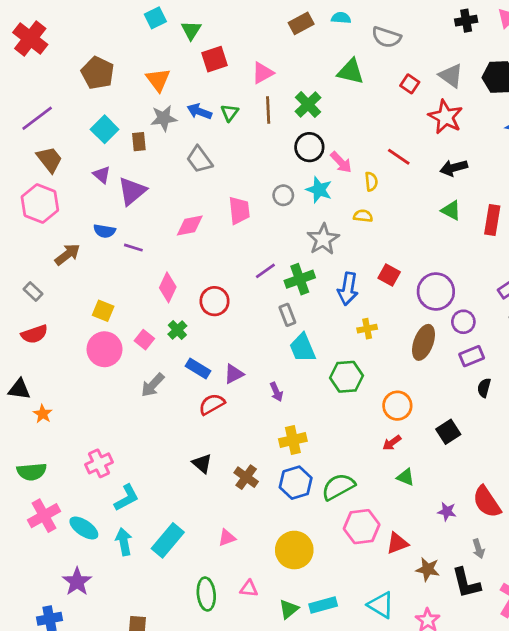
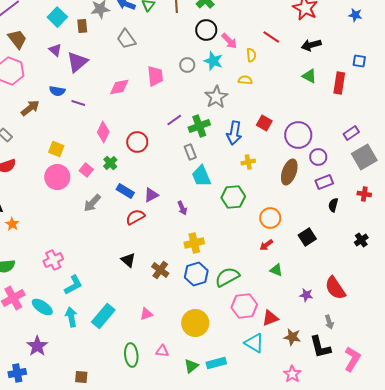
cyan triangle: (381, 605) -> (254, 343), moved

